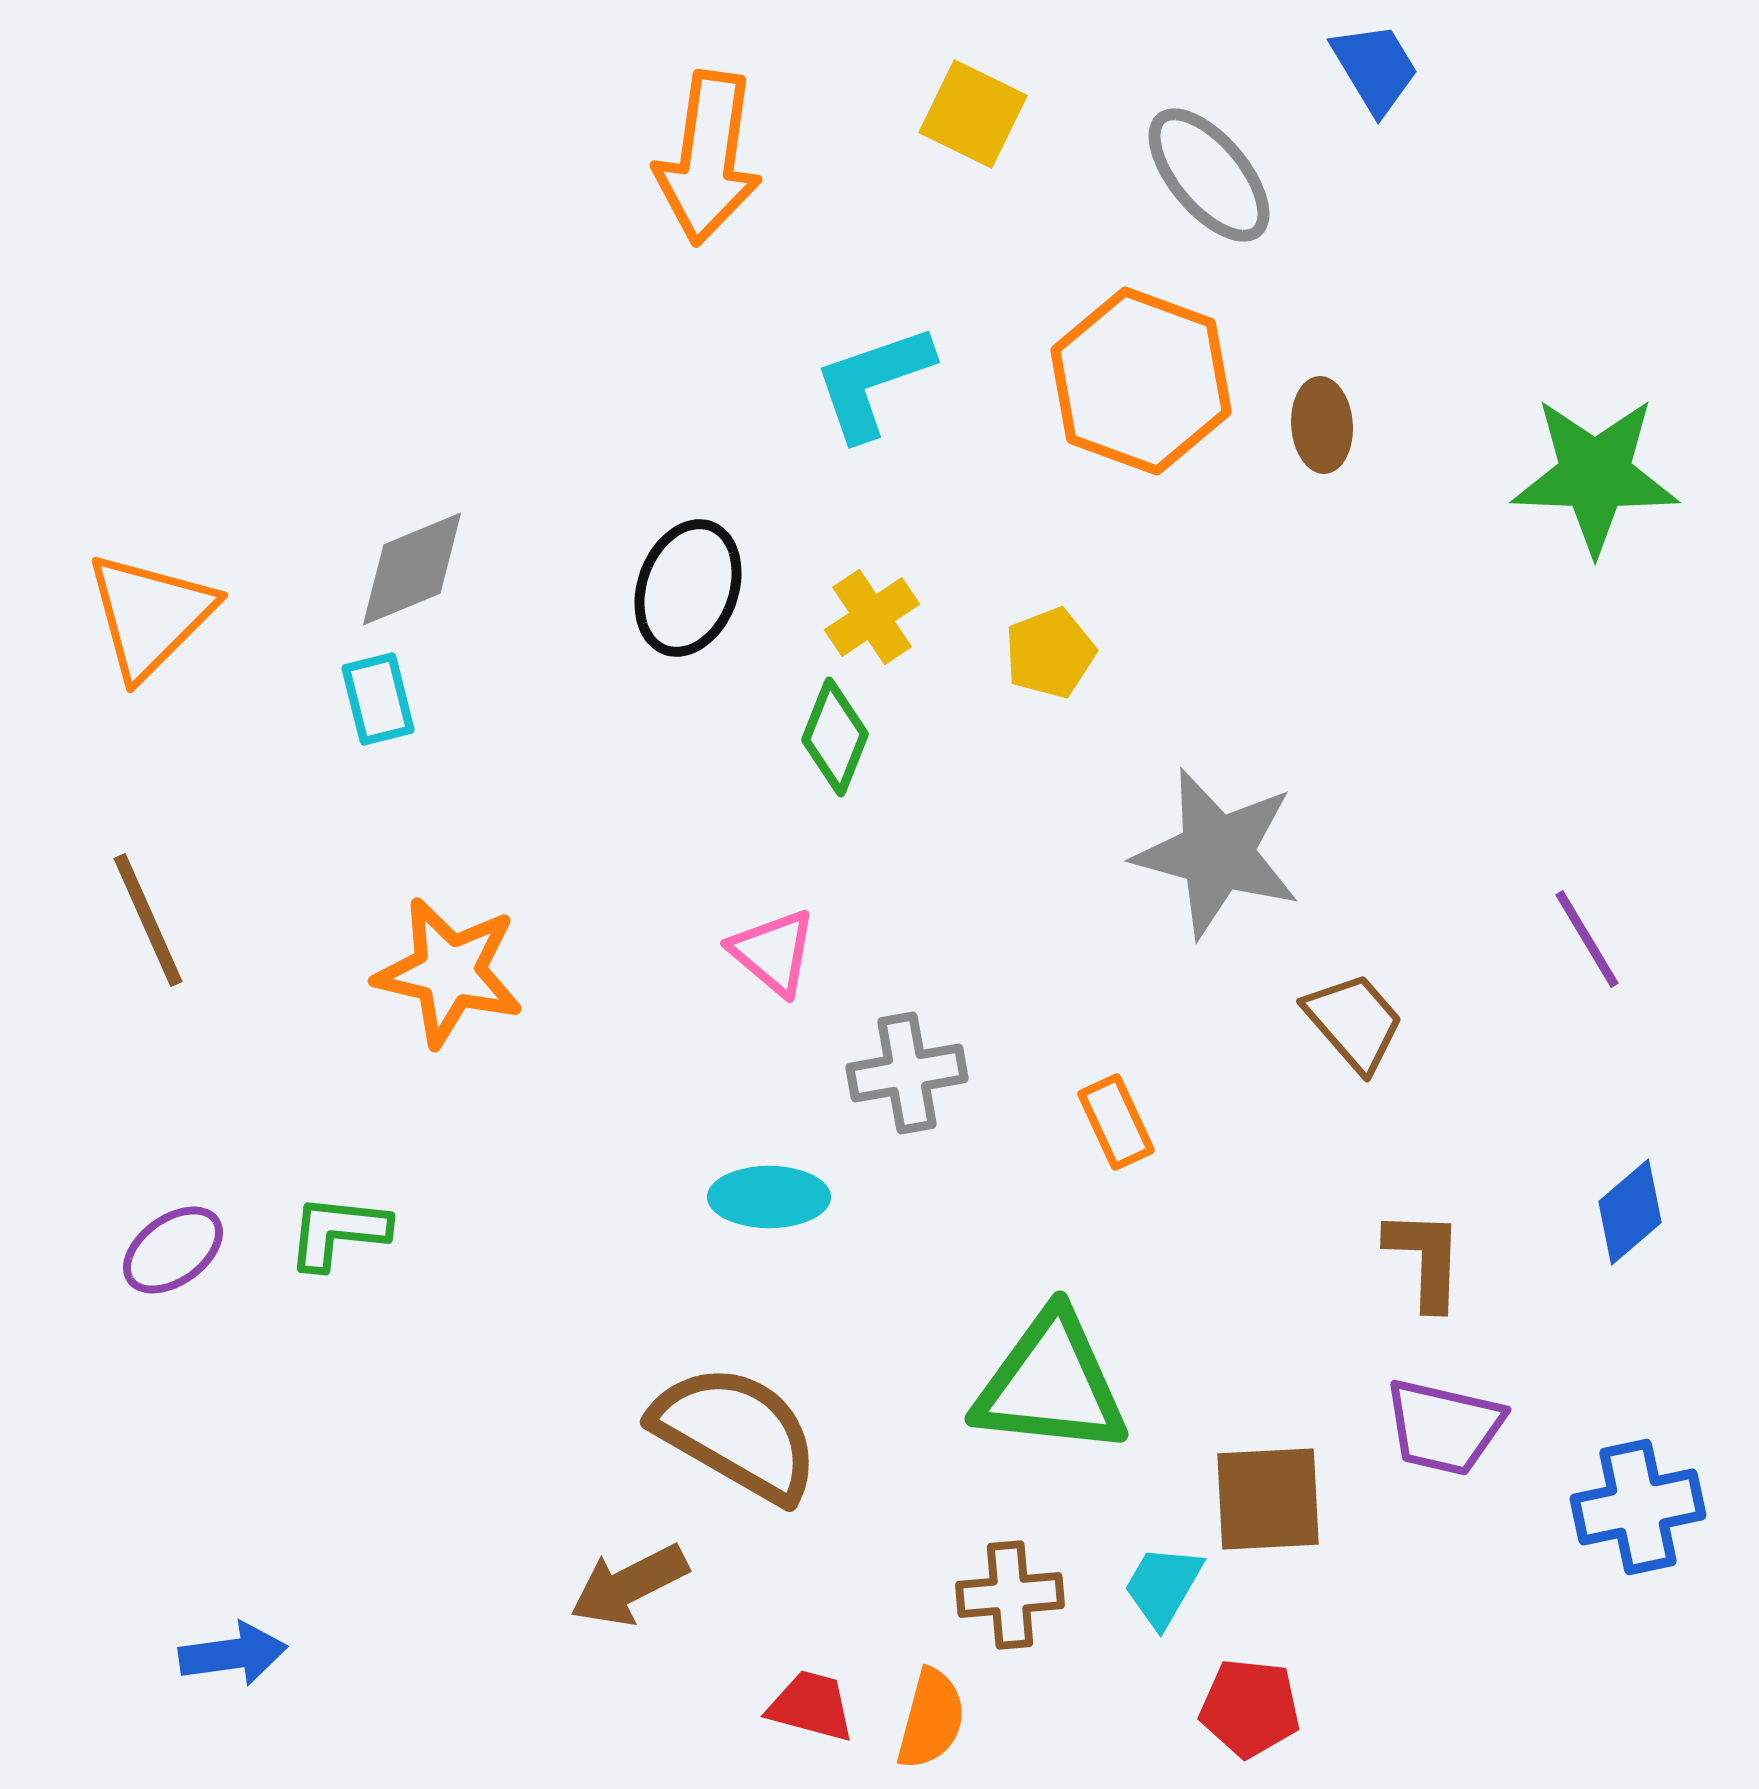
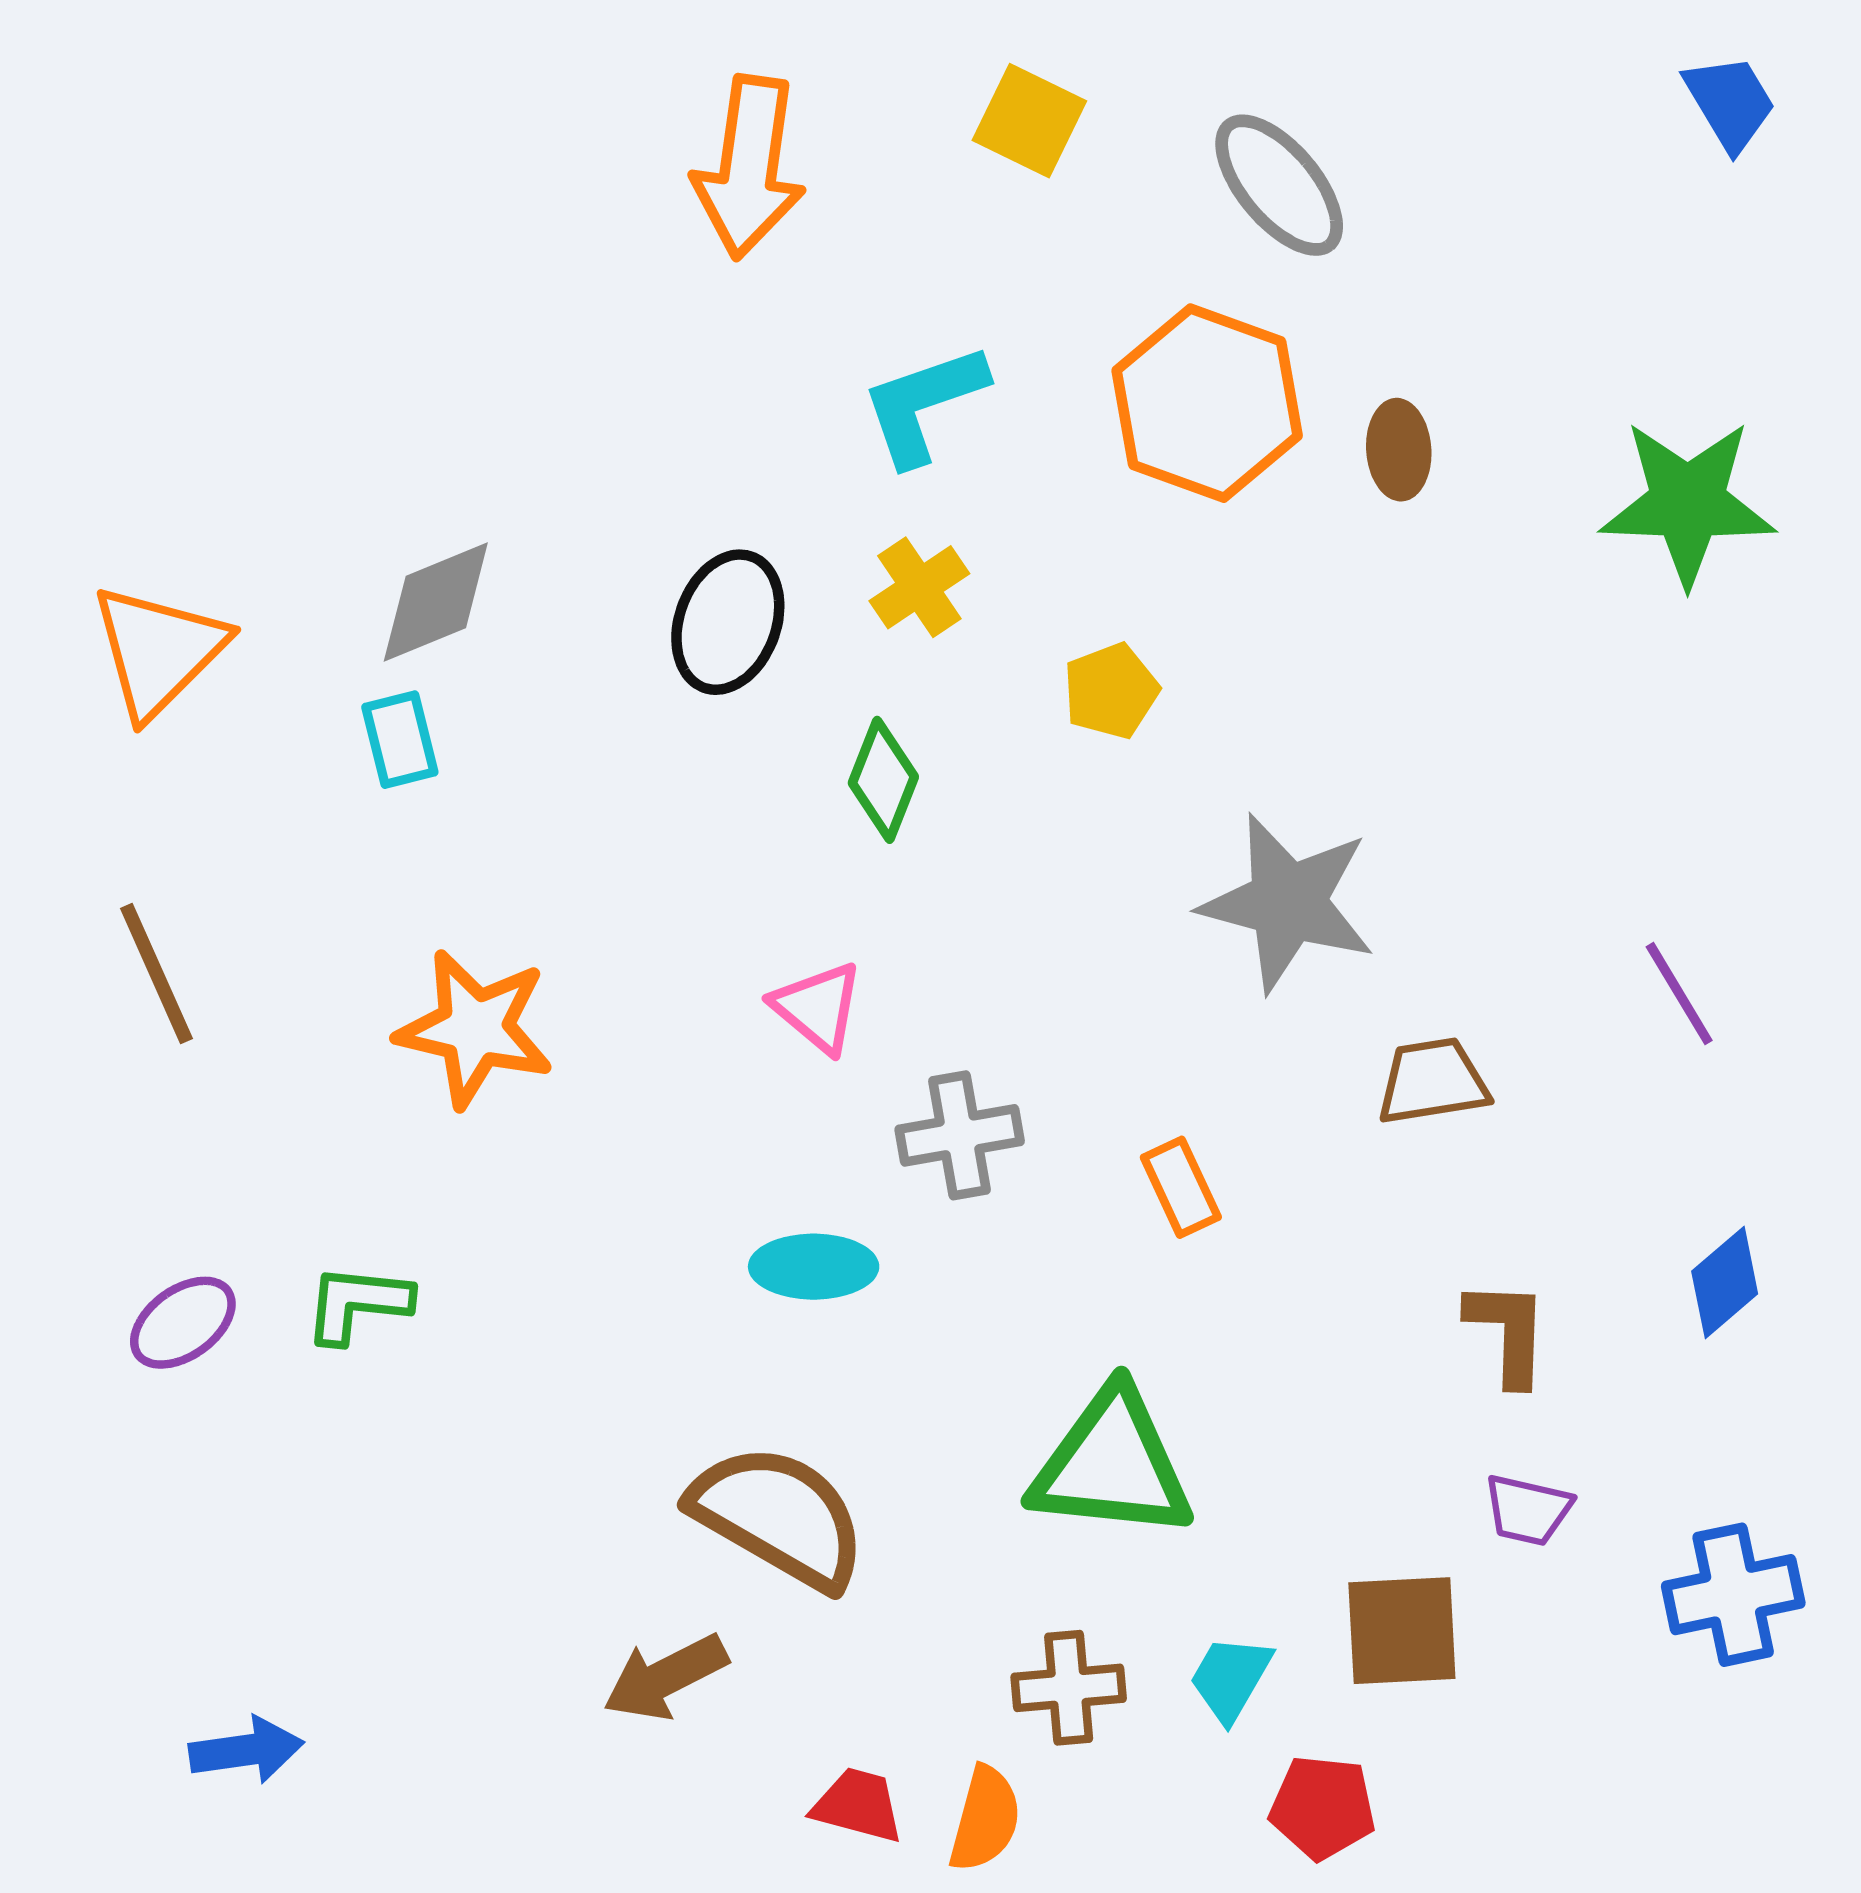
blue trapezoid: (1375, 68) -> (1730, 103), moved
yellow cross: (872, 617) -> (919, 587), moved
brown trapezoid: (1354, 1022) -> (1433, 1081), turned -58
purple trapezoid: (1444, 1427) -> (1528, 1510), size x0.7
brown square: (1268, 1499) -> (1402, 1631), moved

